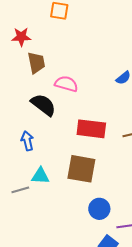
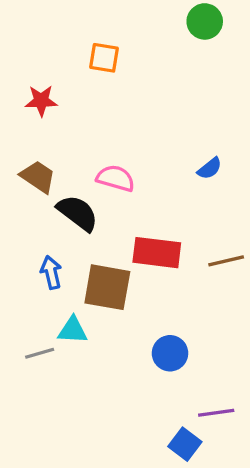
brown trapezoid: (36, 63) -> (38, 177), moved, turned -45
brown square: (81, 169) -> (107, 287), moved
blue circle: (99, 209) -> (170, 353), moved

